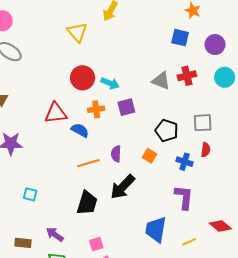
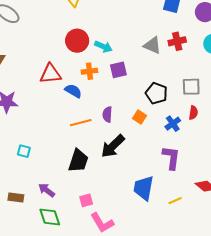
blue cross: (185, 162) -> (173, 124), turned 35

